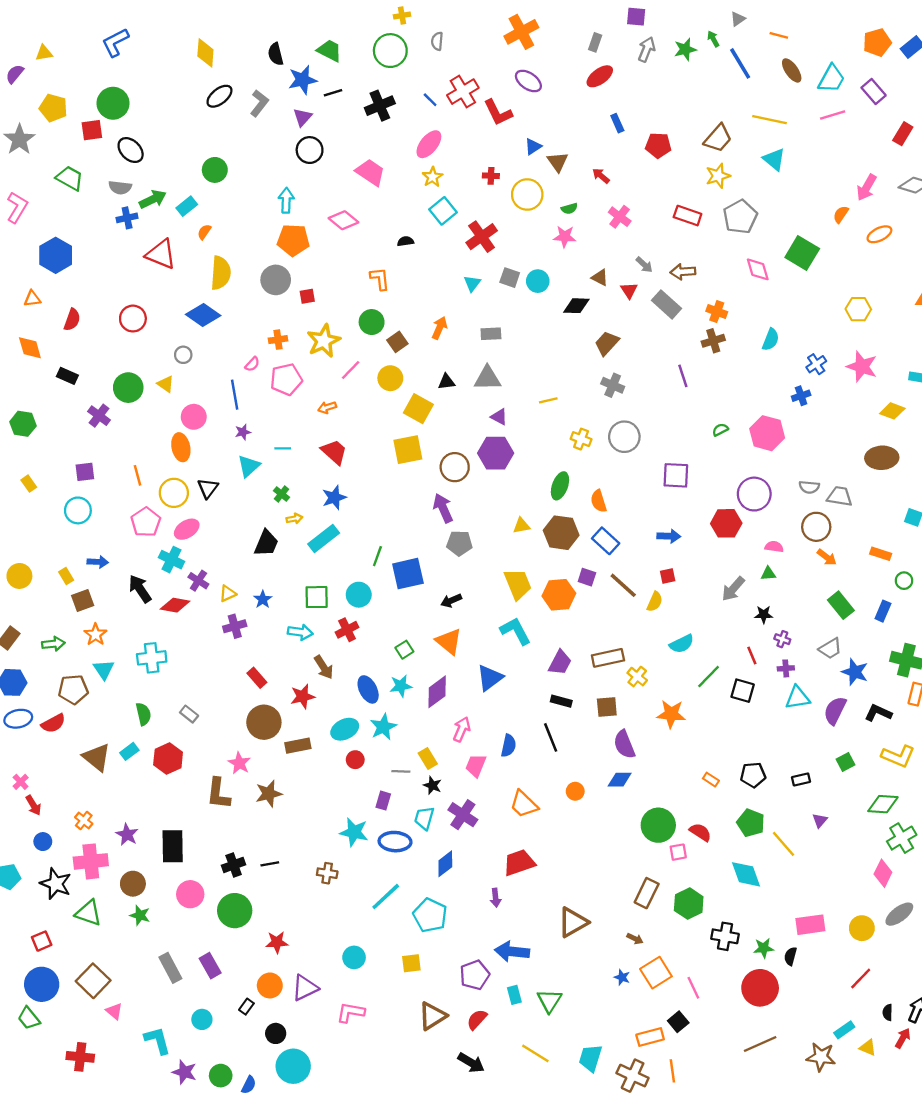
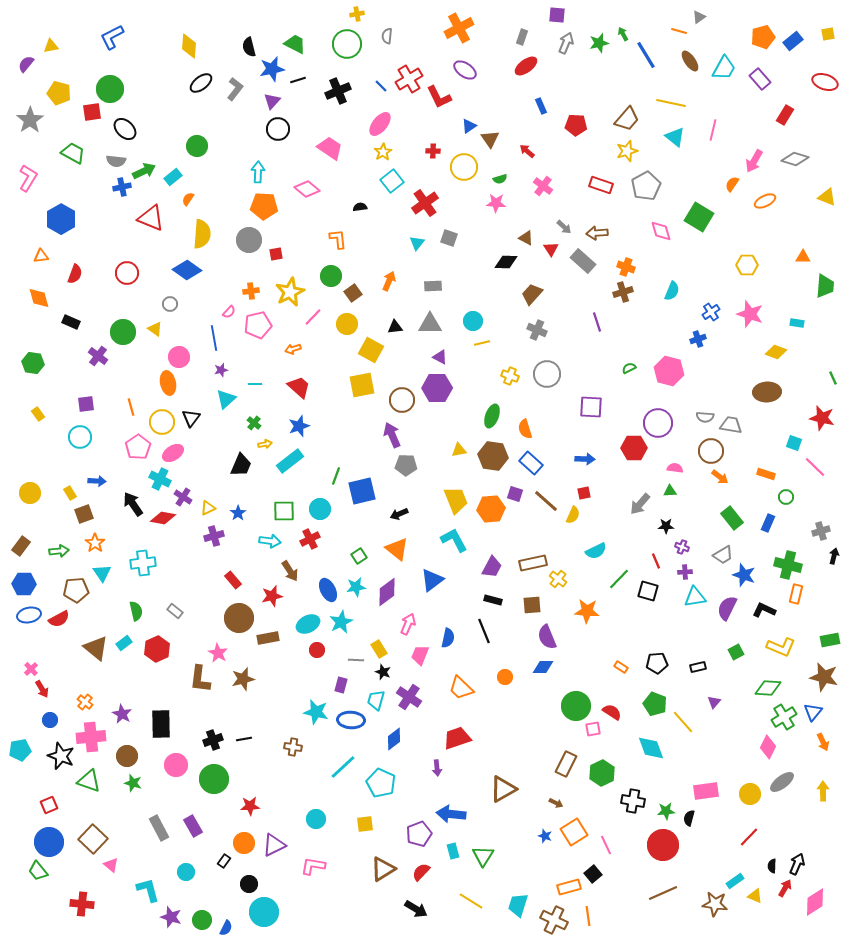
gray triangle: (738, 19) -> (699, 17), moved
pink line: (833, 115) -> (713, 130), moved, turned -60
cyan circle: (538, 281) -> (473, 321), moved

